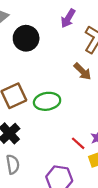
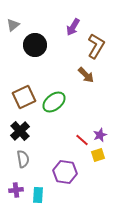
green ellipse: (47, 101) -> (54, 102), turned -30

